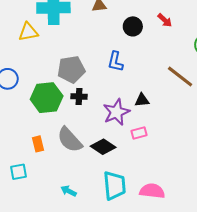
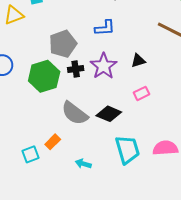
blue L-shape: (115, 62) -> (105, 28), turned -95
purple star: (116, 112) -> (103, 66), moved
orange rectangle: (38, 144) -> (53, 142), moved, turned 70

